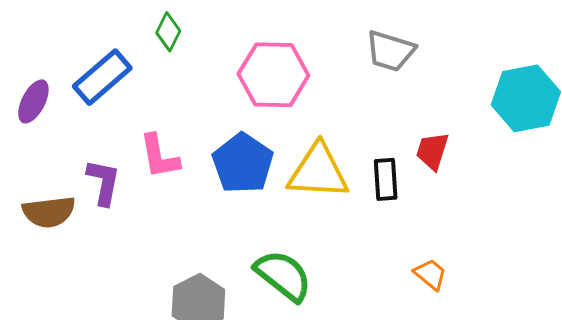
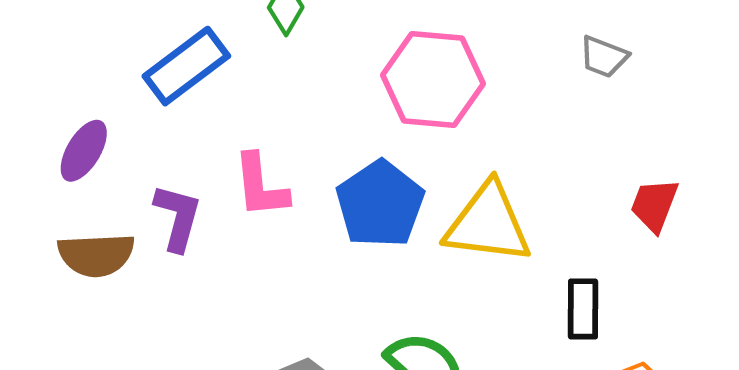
gray trapezoid: (390, 51) -> (604, 57), size x0.7
purple ellipse: (33, 101) -> (84, 151), moved
black rectangle: (386, 179) -> (583, 309), moved

